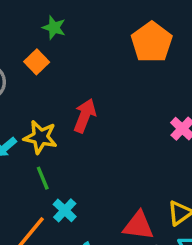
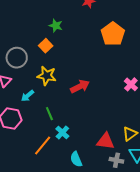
red arrow: (85, 116) -> (80, 86), moved, turned 42
yellow star: (40, 137) -> (47, 76), moved

